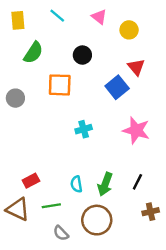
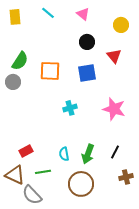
yellow circle: (129, 30) -> (121, 25), moved
green semicircle: (33, 53) -> (20, 61), moved
black circle: (82, 55) -> (87, 42), moved
blue square: (117, 87) -> (87, 73), moved, turned 30
gray semicircle: (61, 233) -> (32, 195), moved, size x1.5

